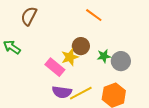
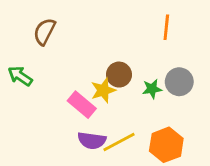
orange line: (94, 15) -> (166, 27), moved, turned 60
gray circle: (121, 61) -> (179, 82), moved

